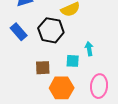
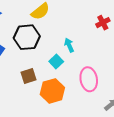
cyan square: (73, 61) -> (56, 62), turned -32

